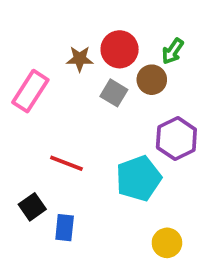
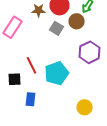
red line: (66, 163) -> (32, 65), turned 42
cyan pentagon: (139, 178) -> (57, 73), moved
black square: (32, 207) -> (15, 79), moved, turned 32

